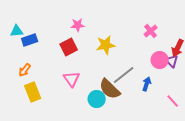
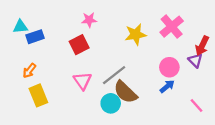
pink cross: (151, 31) -> (172, 27), size x1.5
yellow star: (106, 45) -> (136, 34), moved
pink circle: (160, 60) -> (169, 67), moved
gray line: (124, 75) -> (114, 75), moved
blue arrow: (147, 84) -> (167, 86), turned 32

